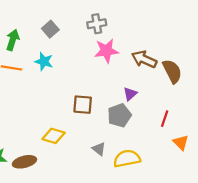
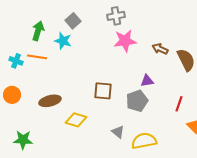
brown arrow: (144, 59) -> (160, 49), size x0.7
cyan star: (44, 61) -> (63, 41), moved
purple triangle: (130, 94) -> (147, 81), turned 32
brown ellipse: (24, 162) -> (50, 101), moved

